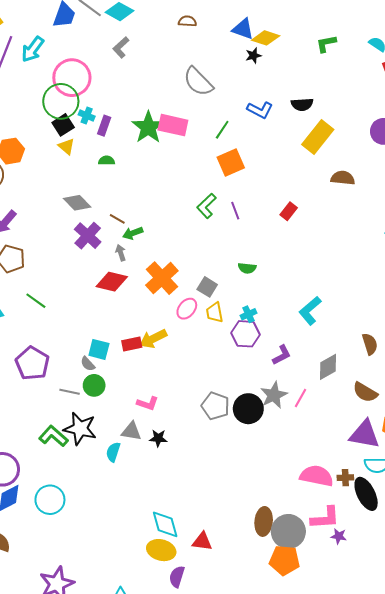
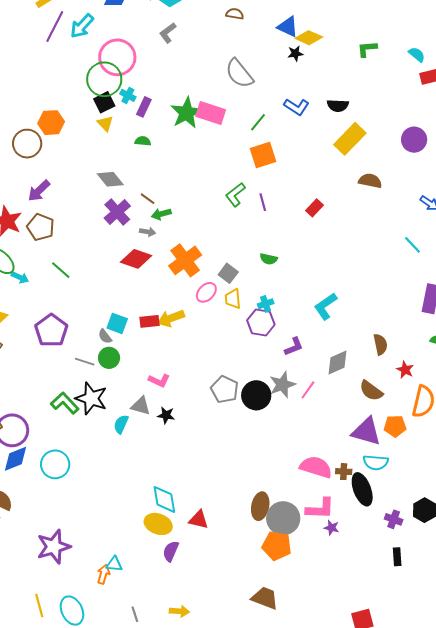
gray arrow: (121, 253) -> (148, 232), turned 112

